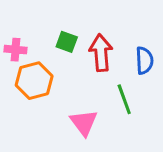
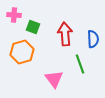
green square: (67, 42) -> (33, 27), moved
pink cross: (16, 50) -> (14, 15), moved

